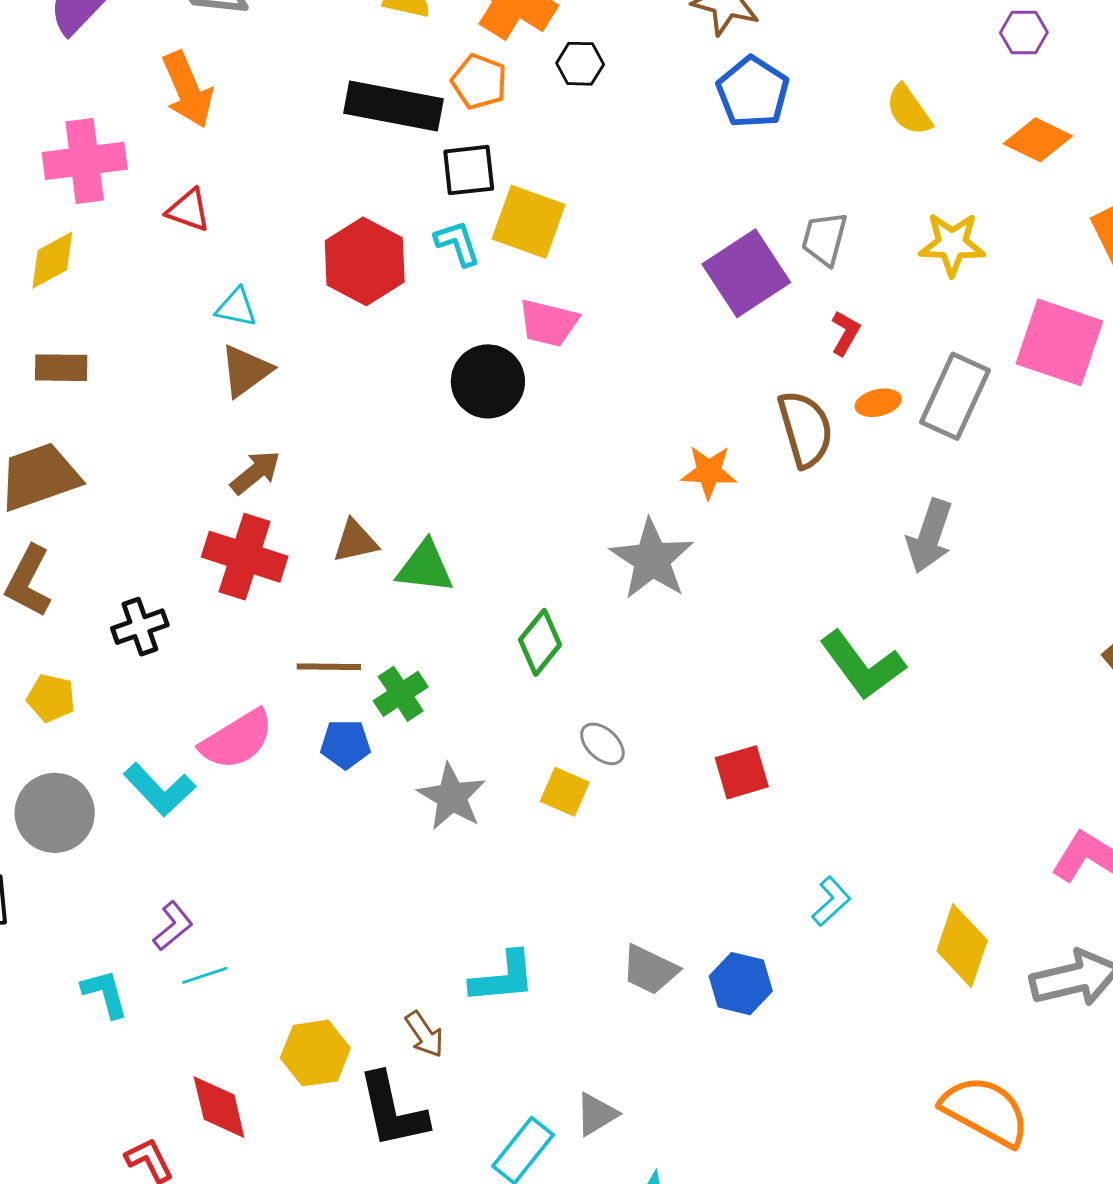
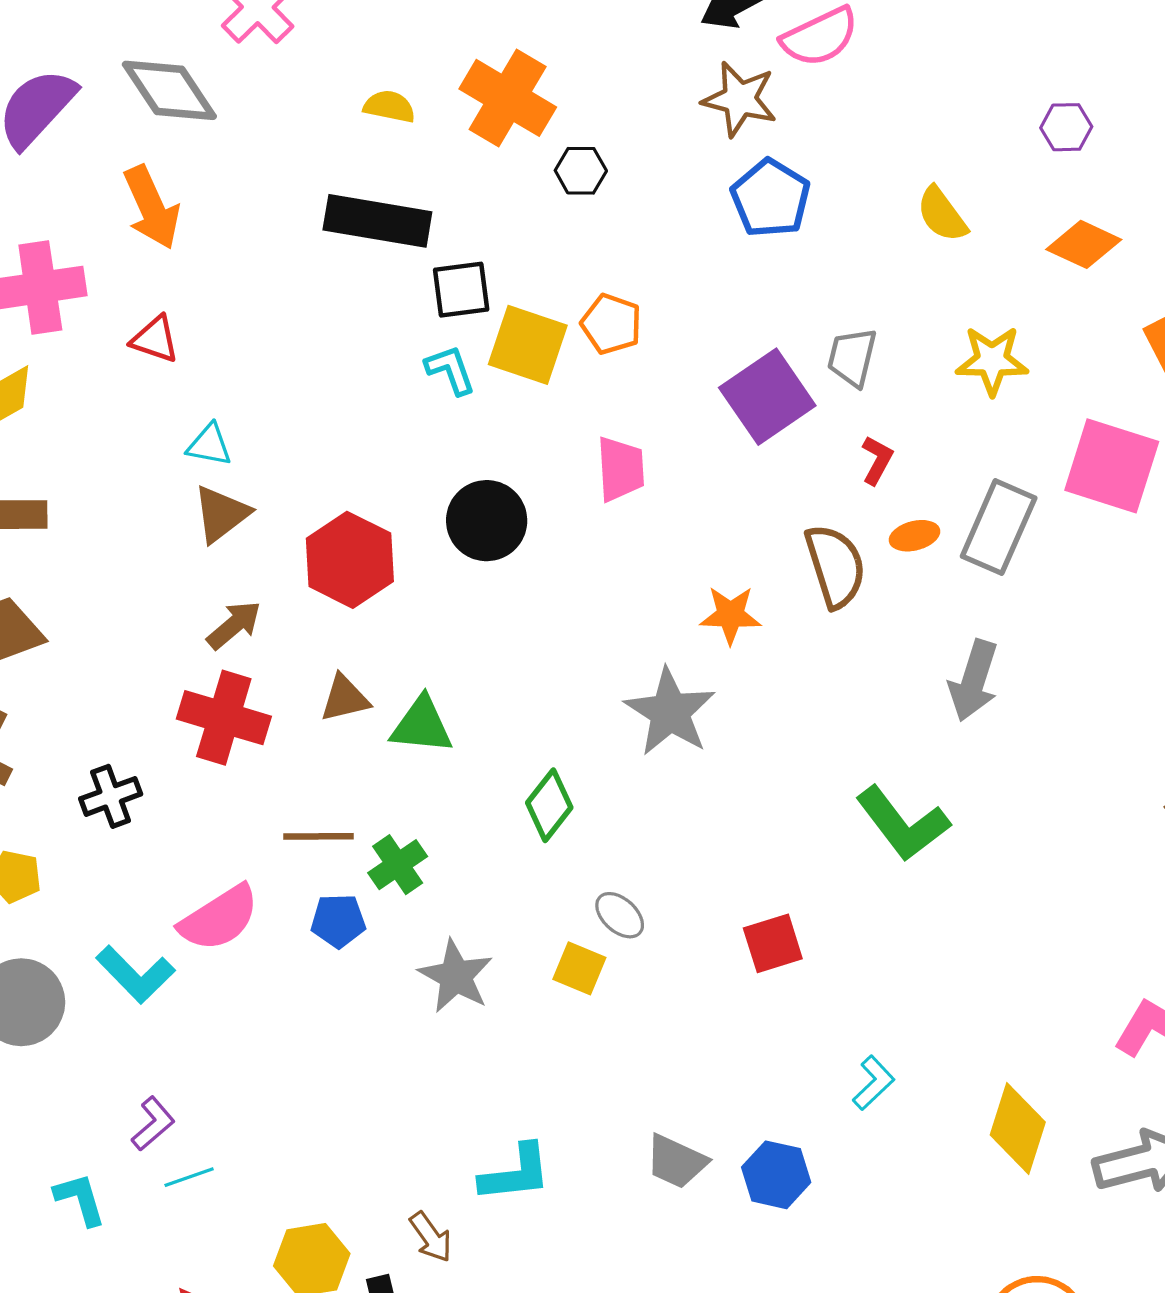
orange pentagon: (479, 82) -> (611, 324), moved
red hexagon: (365, 261) -> (350, 560), moved
pink trapezoid: (548, 323) -> (621, 469), moved, turned -106

